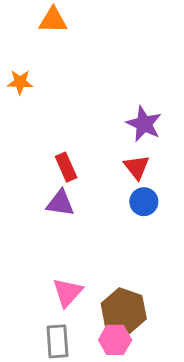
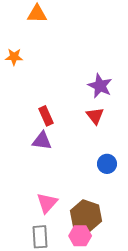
blue circle: (144, 202) -> (107, 164), moved

